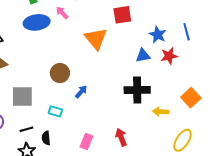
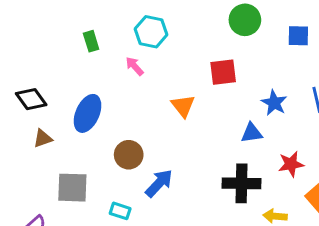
blue ellipse: (37, 22) -> (88, 113), moved, turned -60
orange triangle: (96, 39) -> (183, 106), size x0.7
red star: (169, 56) -> (291, 164), moved
blue arrow: (81, 92) -> (159, 183), size x1.5

